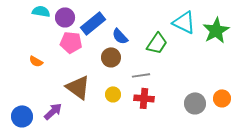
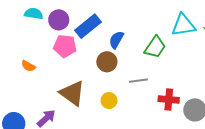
cyan triangle: (184, 22) -> (183, 25), turned -35
blue semicircle: (120, 36) -> (116, 40), turned 72
red cross: (144, 98) -> (169, 99), moved

